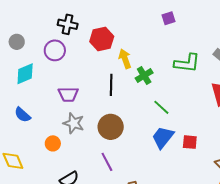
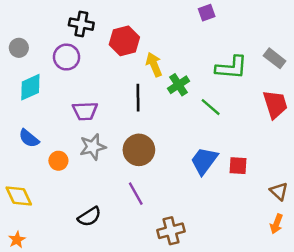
green line: (161, 107) -> (211, 107), moved
gray star: (74, 123) -> (93, 147), turned -30
orange circle: (53, 143) -> (58, 161), moved

